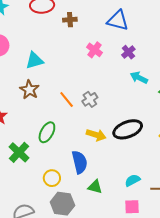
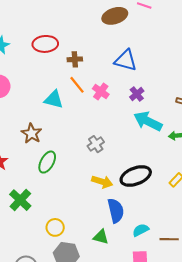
cyan triangle: (34, 60) -> (54, 100), moved, turned 30
cyan arrow: (139, 78) -> (148, 121), size x1.5
orange line: (67, 99) -> (77, 85), moved
green ellipse: (47, 132) -> (47, 162), moved
blue semicircle: (80, 162) -> (116, 211), moved

